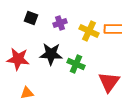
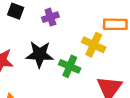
yellow cross: (89, 31) -> (94, 45), moved

